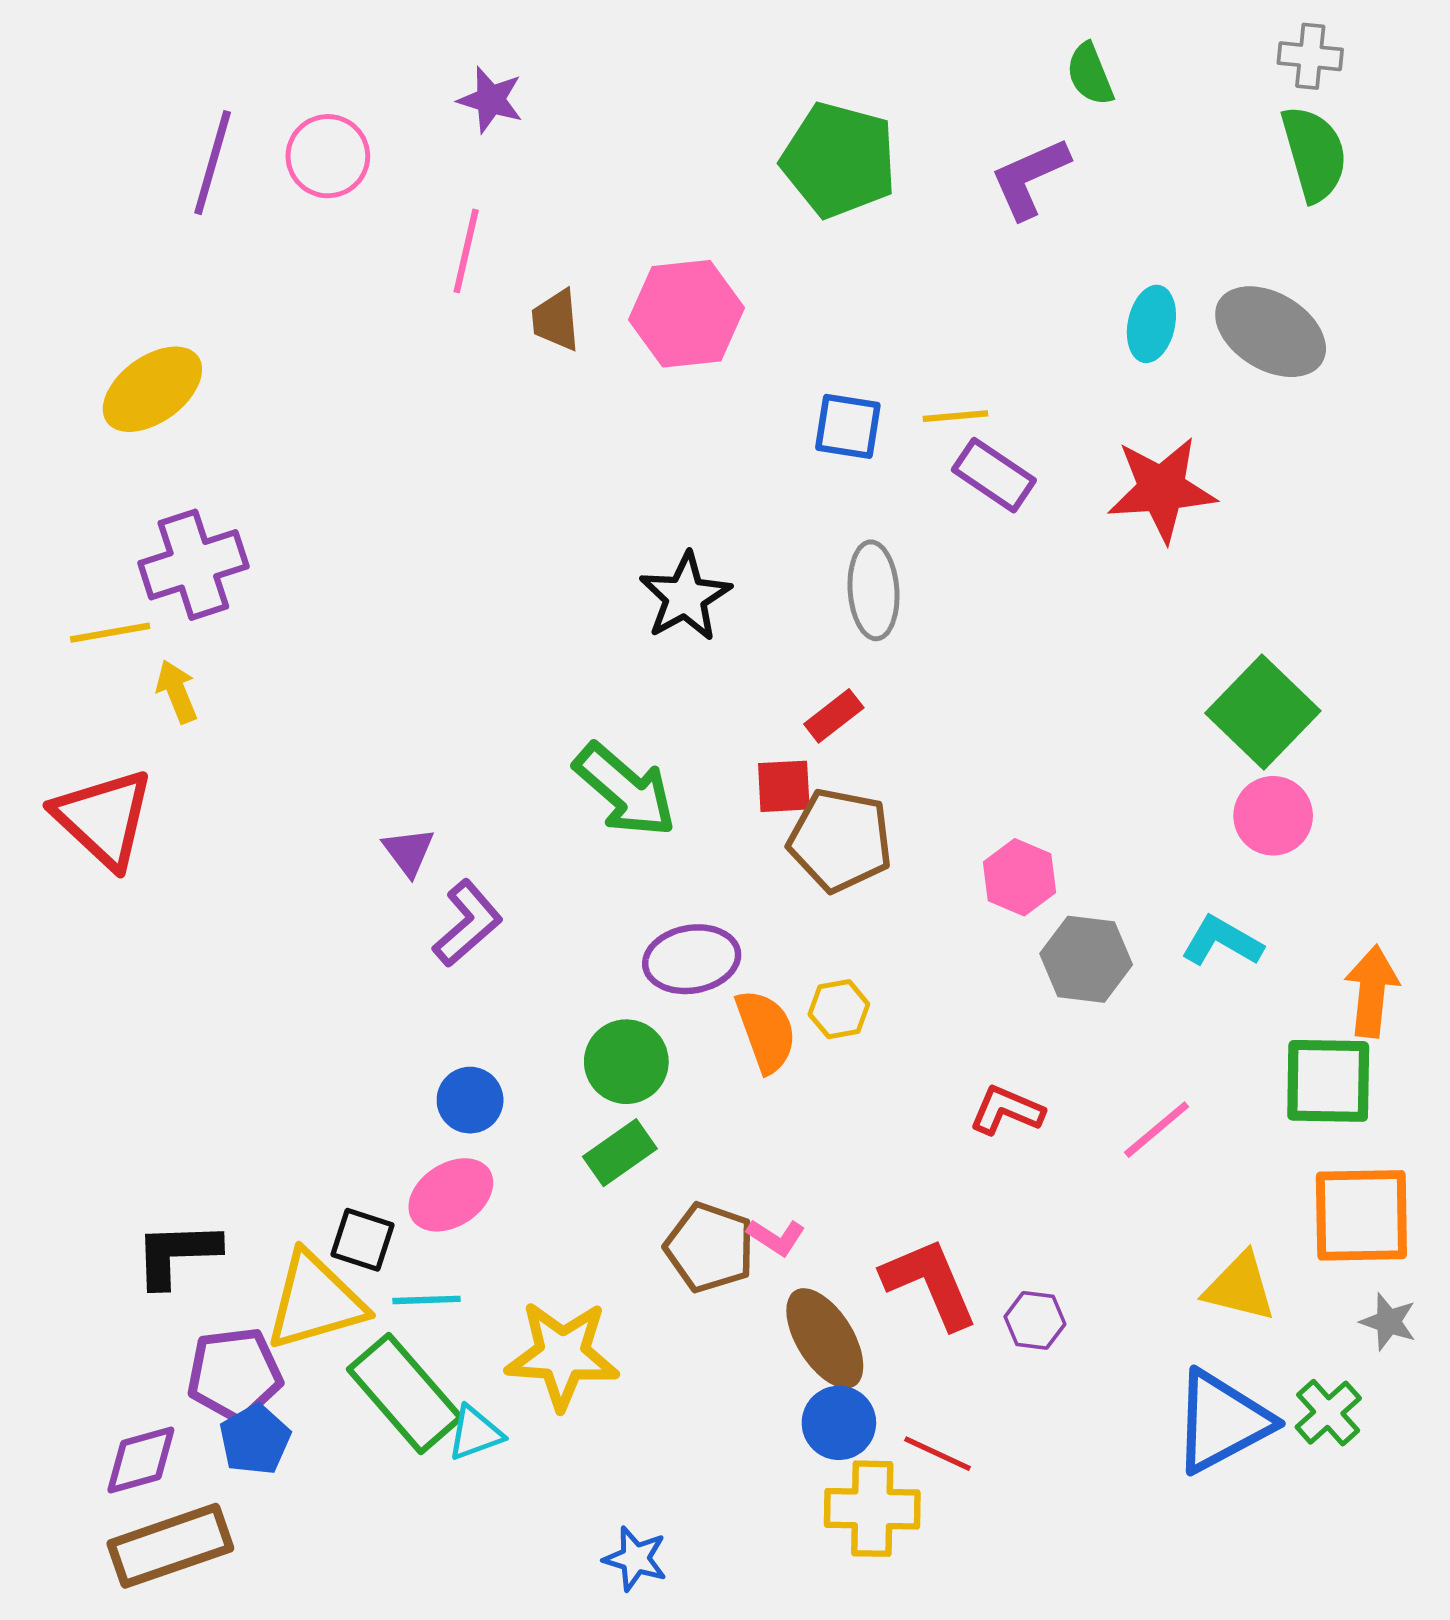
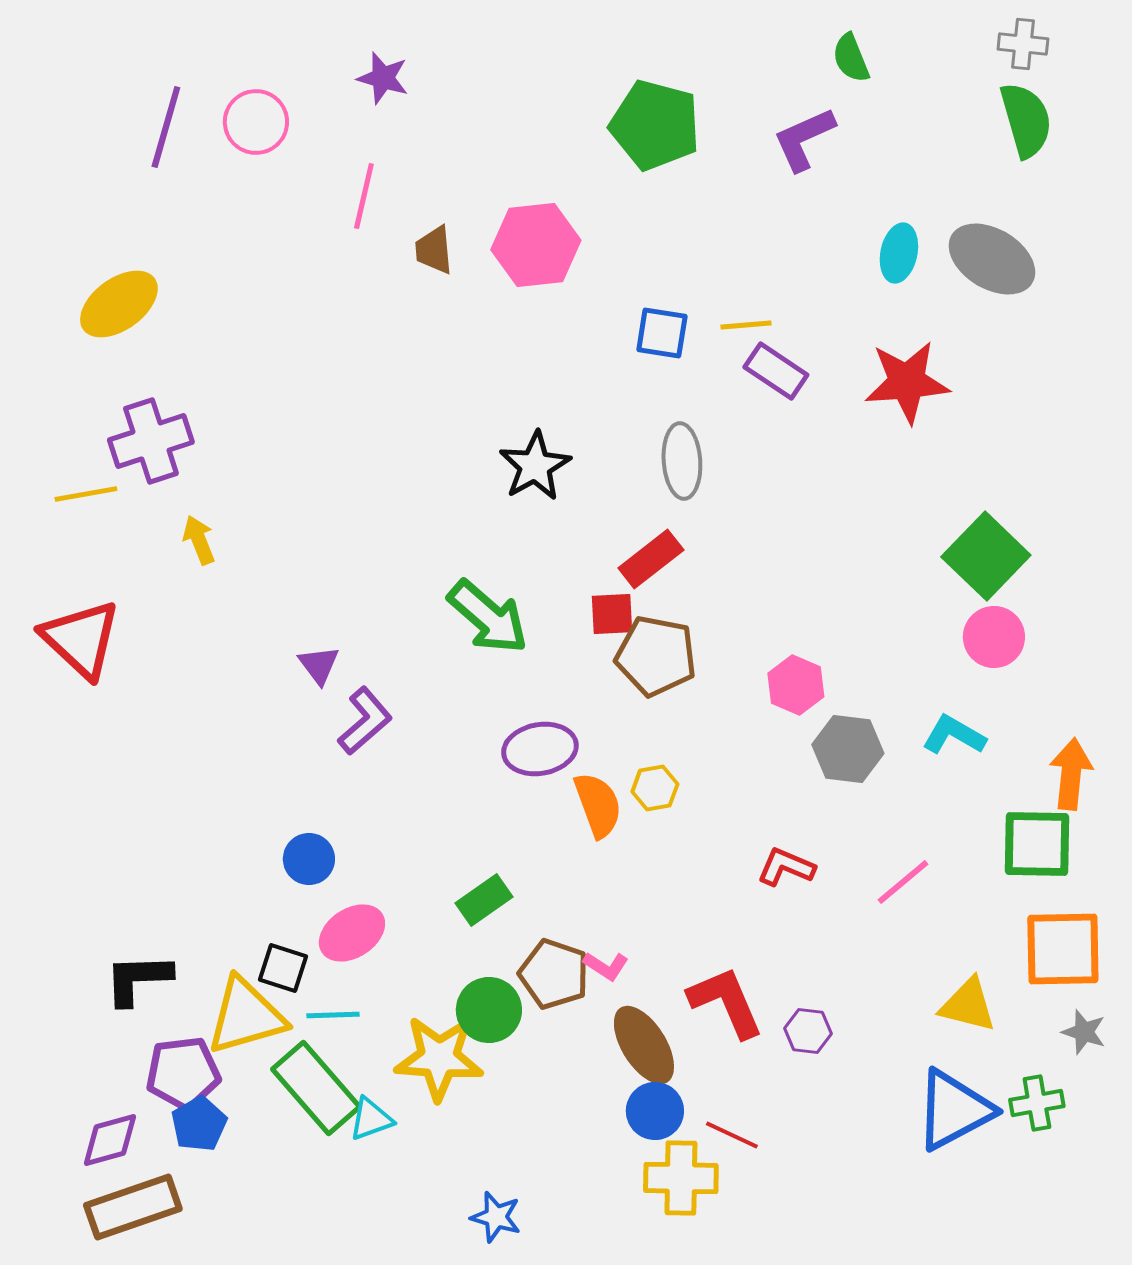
yellow arrow: (177, 692) -> (199, 540), moved
red rectangle: (834, 716) -> (651, 559), size x1.4
green circle: (626, 1062) -> (489, 1010), moved
blue circle: (470, 1100) -> (309, 859), moved
green cross: (1328, 1413) -> (1037, 1103), turned 32

